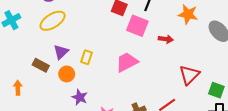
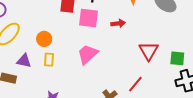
purple triangle: (61, 52) -> (24, 61), turned -49
orange circle: (67, 74) -> (44, 39), moved

